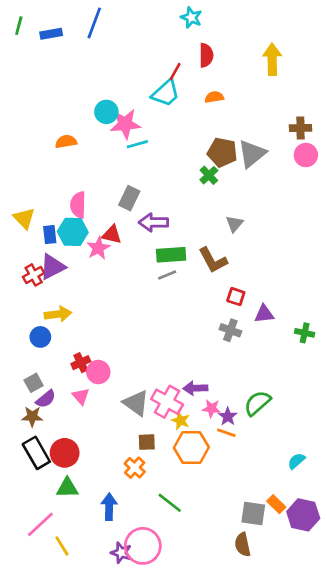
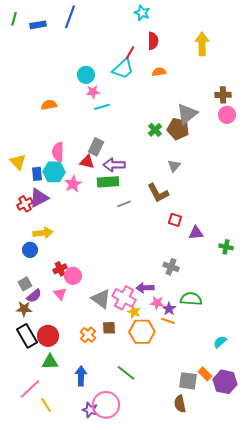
cyan circle: (106, 112) -> (86, 75), moved
pink star: (125, 124) -> (93, 92), size x0.6
brown pentagon: (222, 152) -> (178, 129), moved
red triangle: (112, 235) -> (87, 162), moved
green rectangle: (171, 255) -> (108, 182), moved
gray cross: (230, 330) -> (171, 267), moved
green semicircle: (257, 403) -> (191, 299), turned 45
orange cross: (135, 468) -> (88, 335), moved

